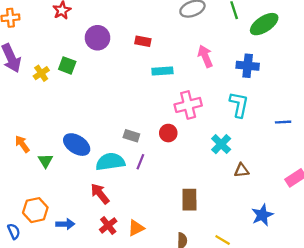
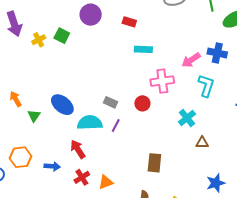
pink arrow: (205, 56) -> (191, 60), moved, turned -108
blue arrow: (65, 224) -> (52, 166), moved

